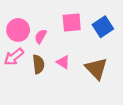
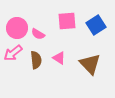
pink semicircle: (41, 36) -> (38, 34), turned -88

